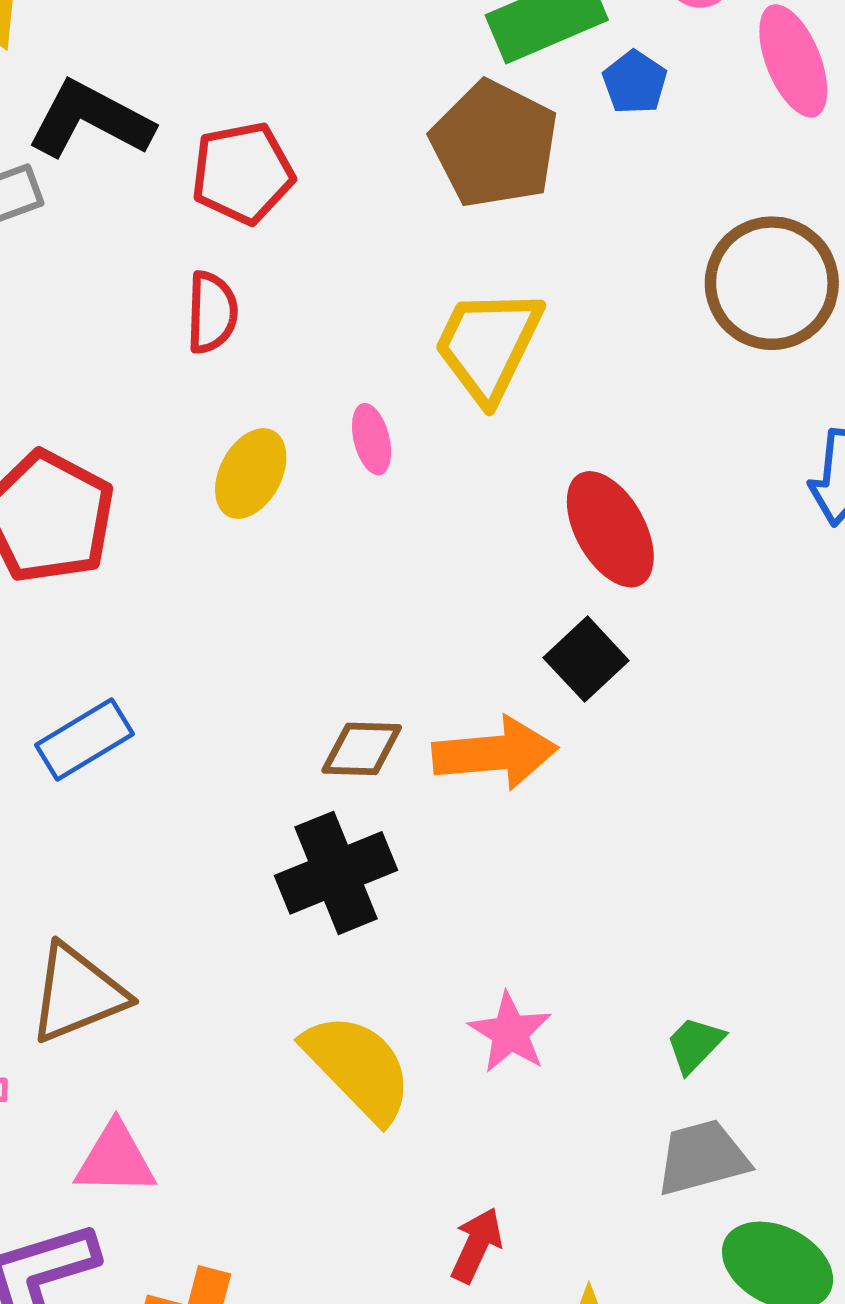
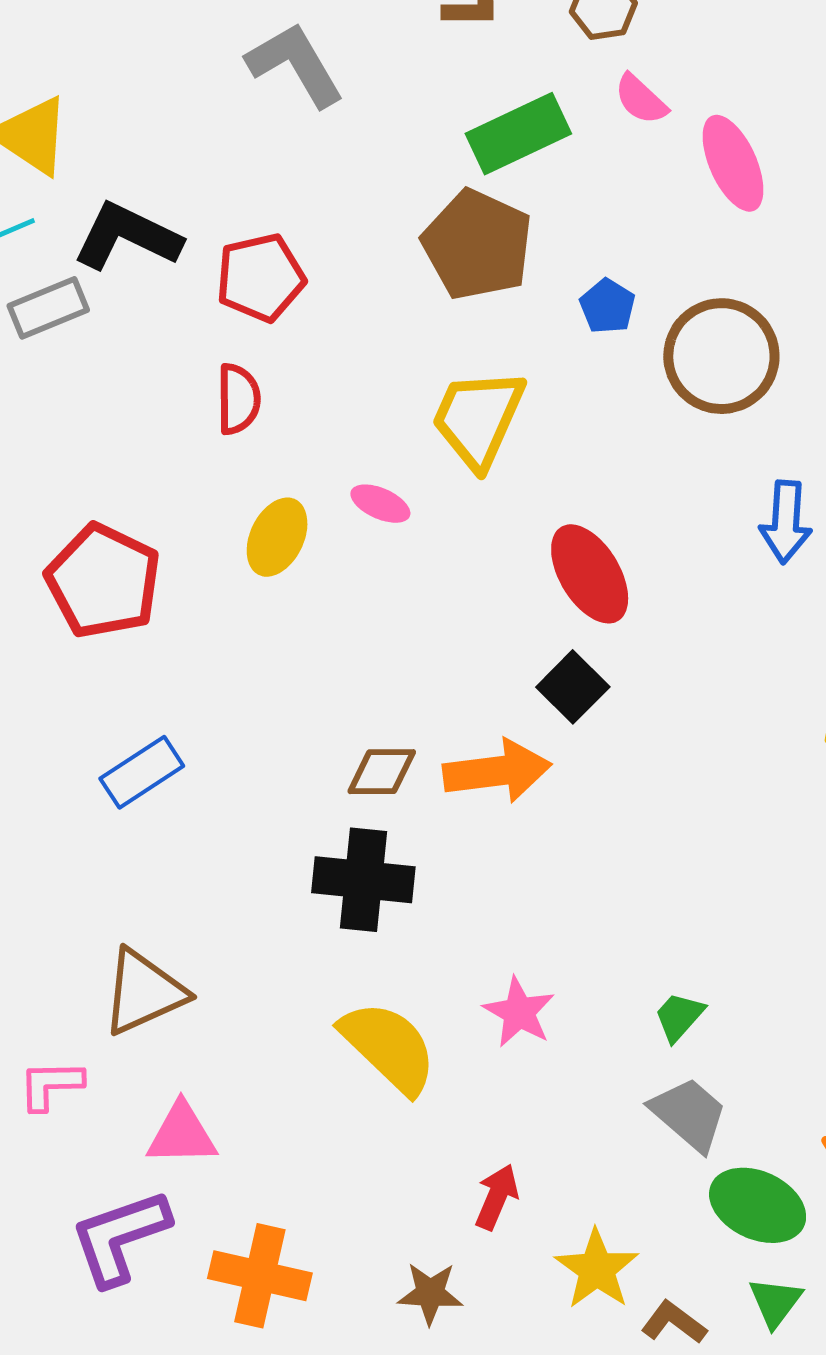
blue pentagon: (635, 82) -> (607, 306), moved
pink ellipse: (372, 439) -> (380, 504), turned -50
black cross: (336, 873) -> (363, 880), turned 30
gray trapezoid: (702, 1158) -> (689, 1114), turned 58

